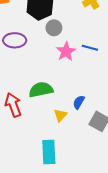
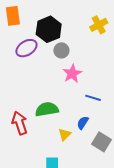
purple ellipse: (15, 40) -> (26, 48), moved, turned -35
blue line: (90, 48) -> (93, 98), moved

